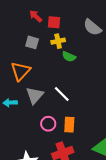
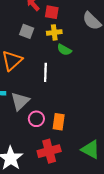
white line: (62, 94) -> (45, 72), moved, turned 42
gray triangle: (35, 95) -> (20, 101), moved

